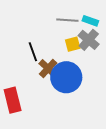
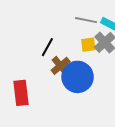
black line: (33, 52) -> (47, 47), turned 42

